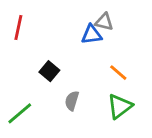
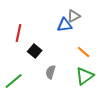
gray triangle: (104, 22) -> (74, 16), turned -40
red line: (18, 27) -> (19, 33), moved

